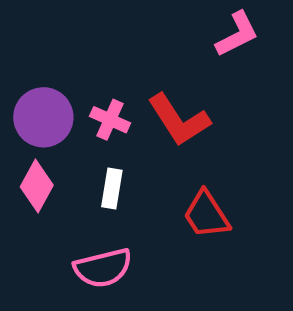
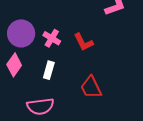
red L-shape: (179, 120) -> (83, 42), size x0.7

